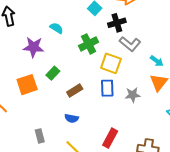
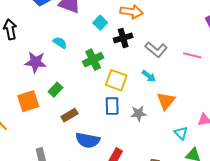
gray L-shape: (130, 44) -> (156, 50), moved
cyan arrow: (157, 61) -> (149, 76), moved
brown rectangle: (75, 90) -> (69, 115), moved
blue semicircle: (72, 118) -> (88, 140), moved, size x1.6

